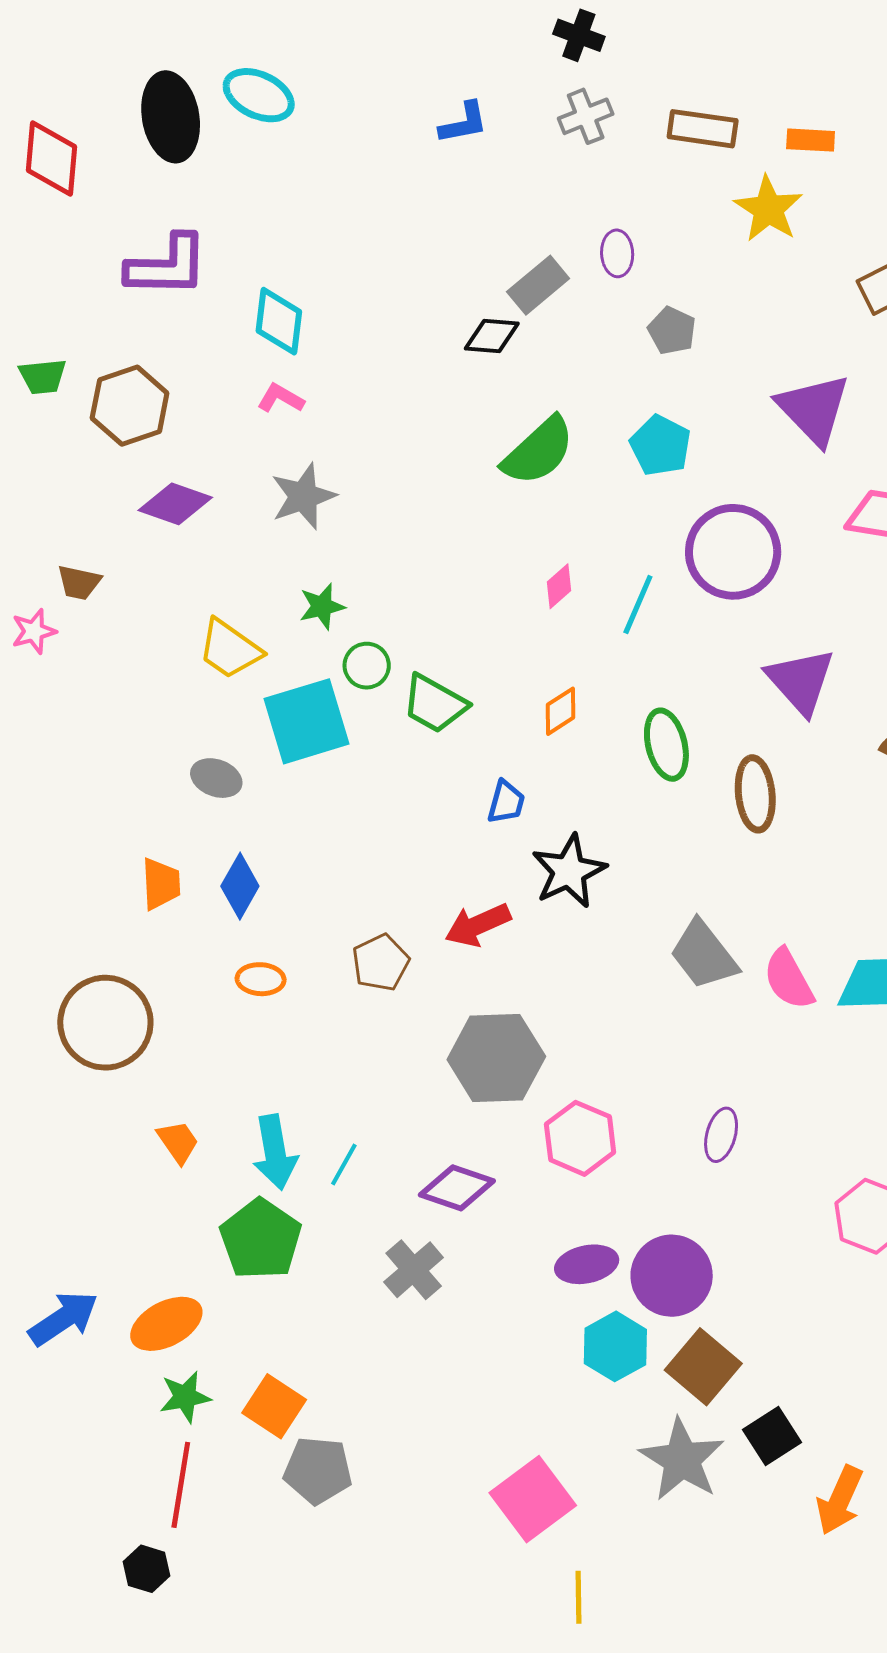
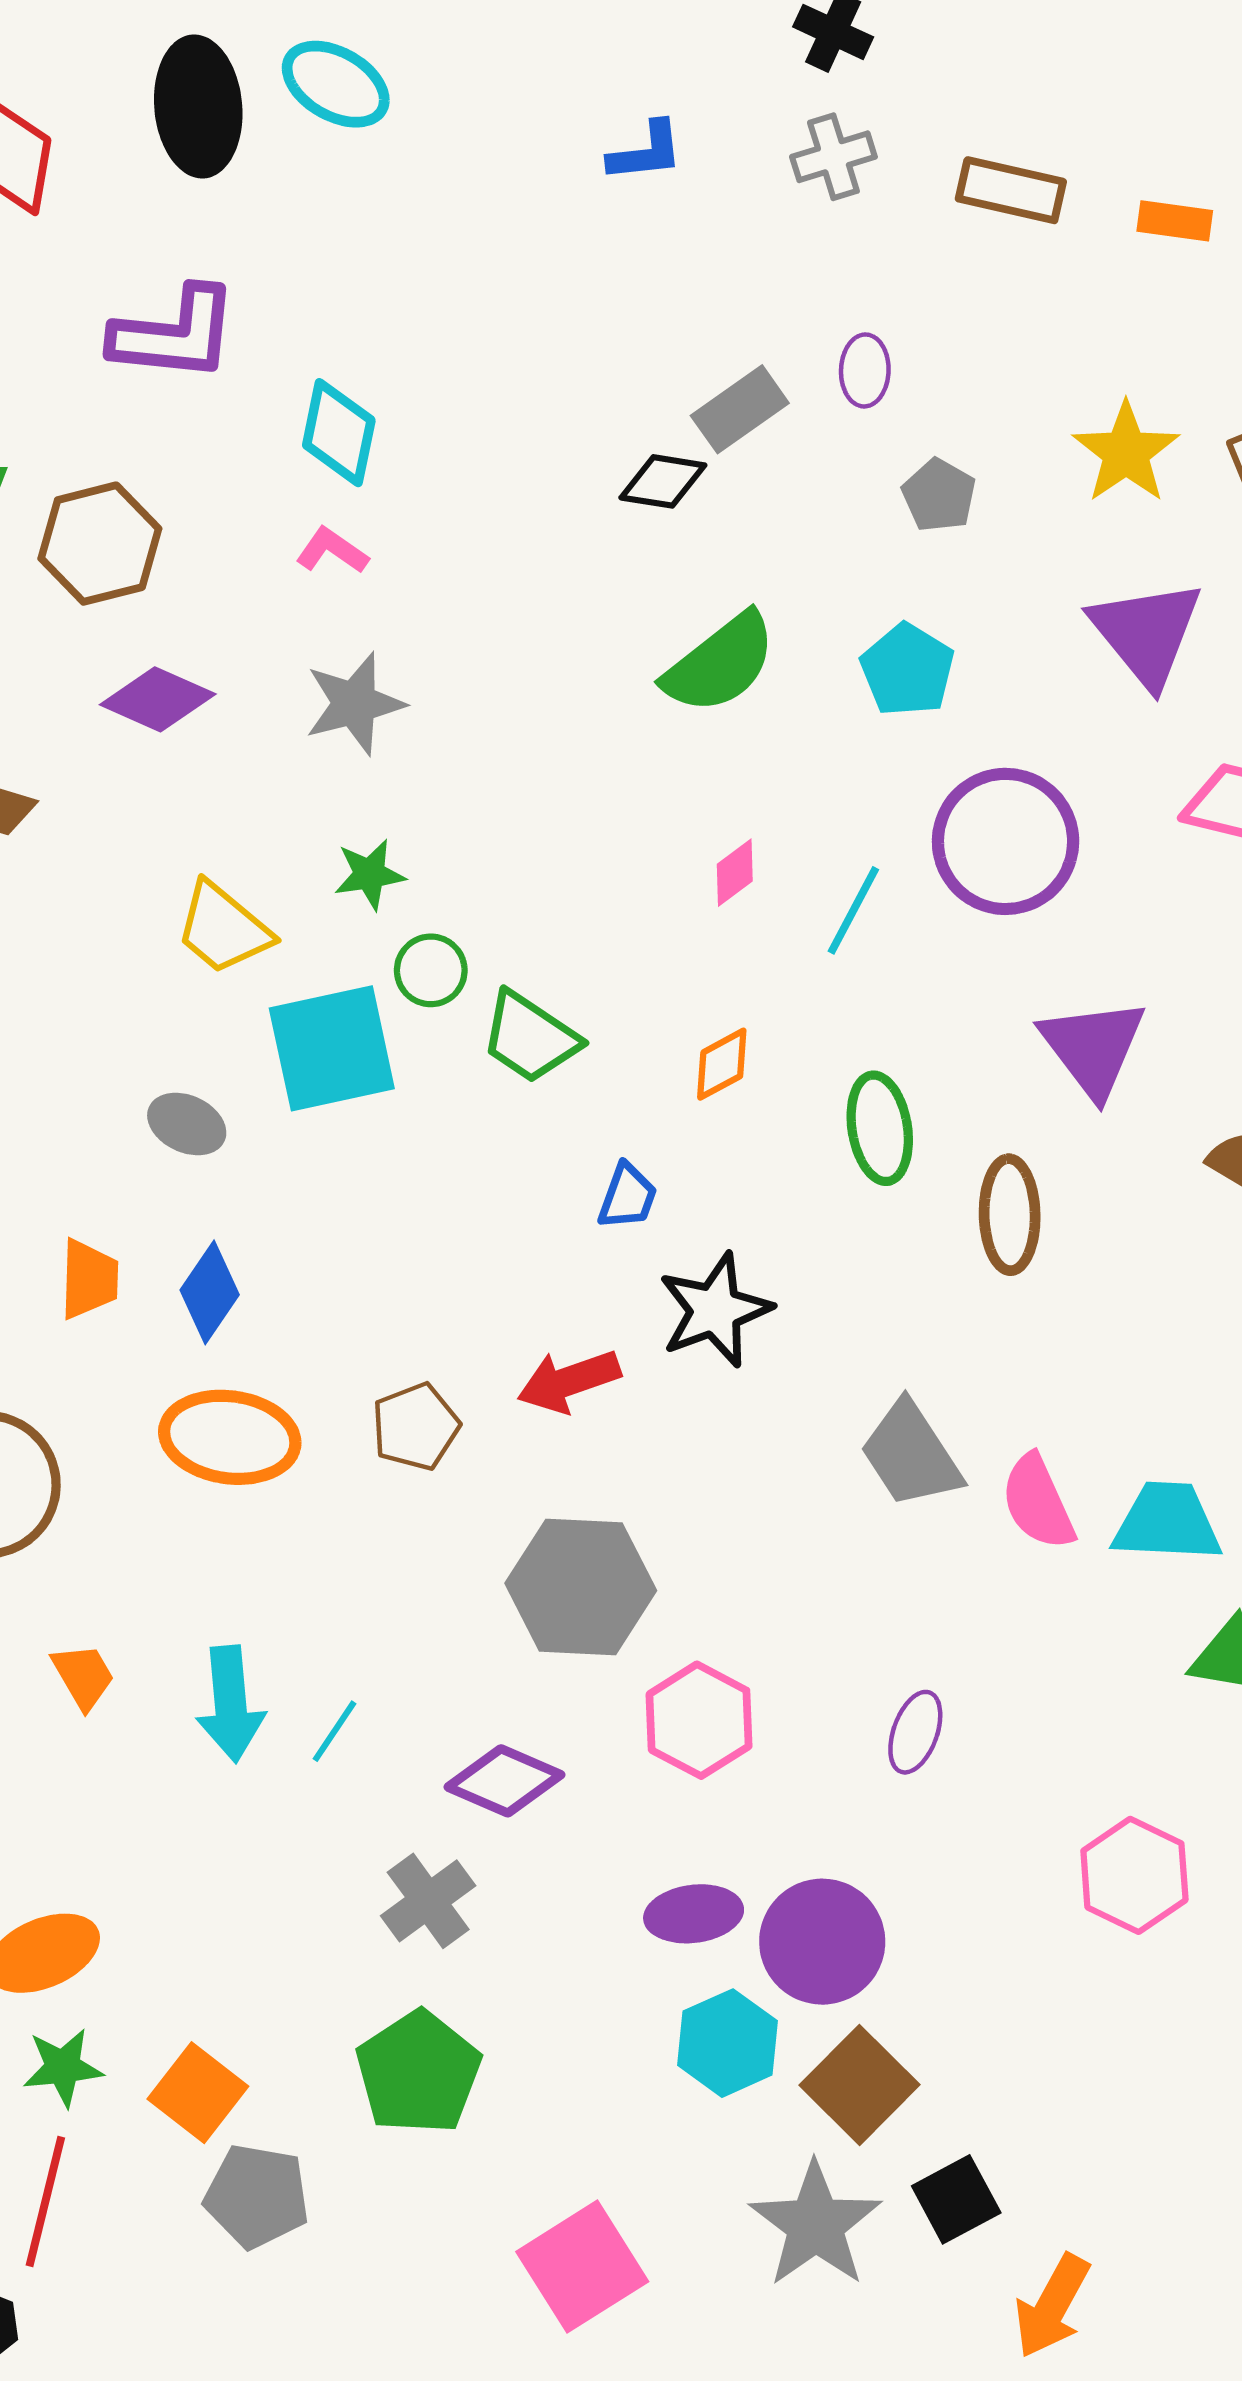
yellow star: (768, 209) -> (1126, 453), moved
orange ellipse: (261, 979) -> (230, 1437), size x1.8
green pentagon: (261, 1239) -> (418, 2073), moved

